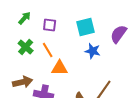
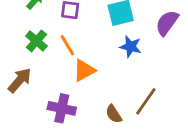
orange triangle: (60, 68) -> (84, 70), turned -30
brown arrow: (23, 82) -> (20, 80), moved, turned -36

